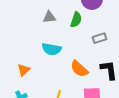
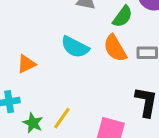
orange semicircle: (79, 69) -> (115, 48), moved

